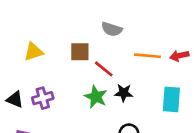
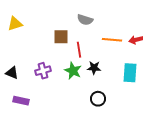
yellow triangle: (33, 52) -> (15, 24), moved
red line: (104, 69) -> (79, 50), turned 42
purple cross: (43, 98) -> (43, 71), moved

